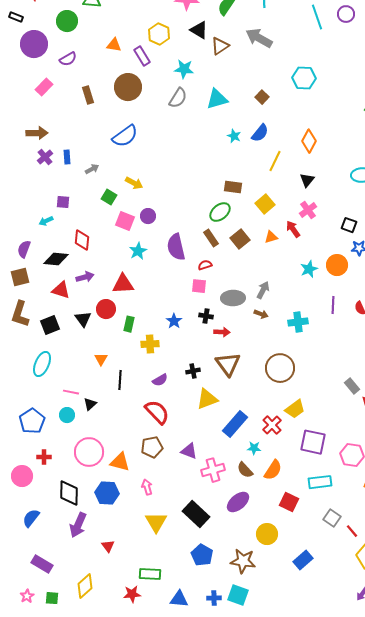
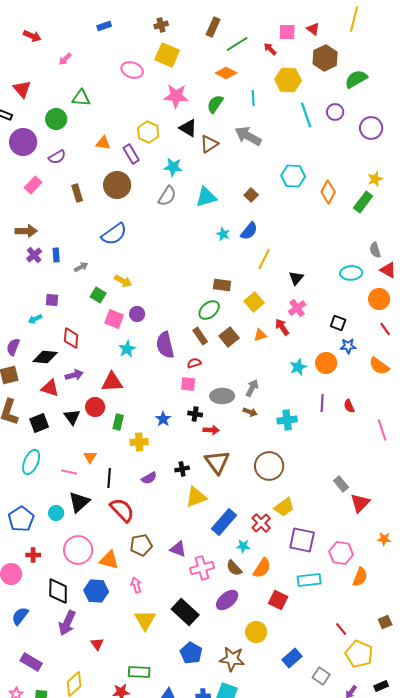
orange diamond: (309, 141) -> (328, 192), moved
pink line: (71, 392) -> (69, 472), moved
black triangle: (90, 404) -> (79, 502), size x1.6
red semicircle: (157, 412) -> (122, 510), moved
gray square: (332, 518) -> (321, 676), moved

